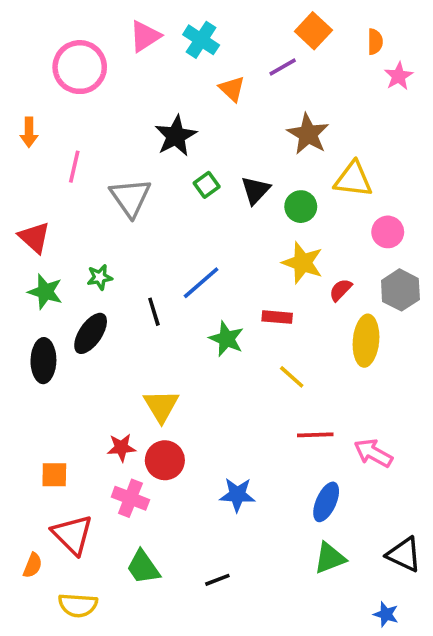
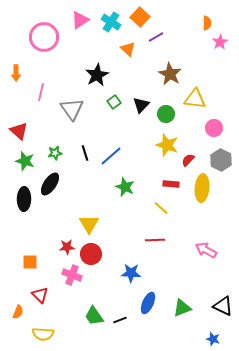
orange square: (313, 31) -> (140, 17), moved
black line: (154, 312) -> (85, 153), moved
red rectangle: (277, 317) -> (171, 184), moved
red line: (315, 435) -> (155, 240), moved
blue ellipse: (326, 502) -> (148, 303), moved
red triangle: (72, 535) -> (40, 295), size x0.7
green trapezoid: (143, 567) -> (94, 316), moved

